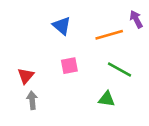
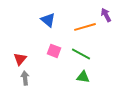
pink square: (69, 66) -> (54, 51), turned 32
green line: (119, 69) -> (81, 54), moved

